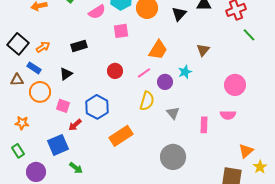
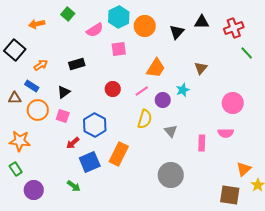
black square: (18, 44) -> (15, 50), moved
pink square: (63, 106) -> (63, 116), moved
orange star: (22, 123) -> (20, 141), size x1.5
orange rectangle: (121, 136) -> (119, 154), turned -30
blue square: (58, 145) -> (90, 162), moved

